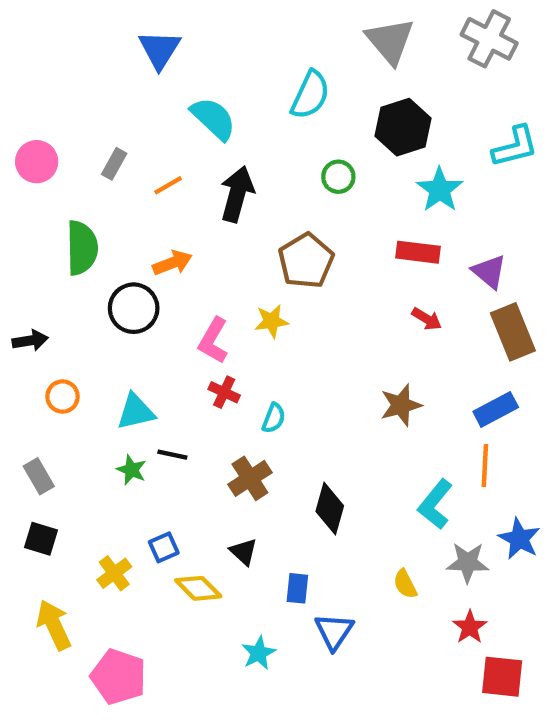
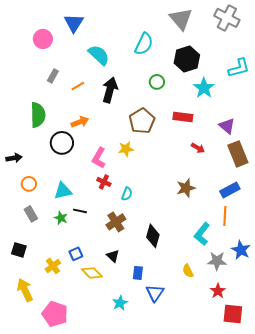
pink circle: (37, 162) -> (43, 39), moved
red rectangle: (418, 252) -> (183, 117), moved
gray rectangle: (39, 476) -> (31, 214), moved

